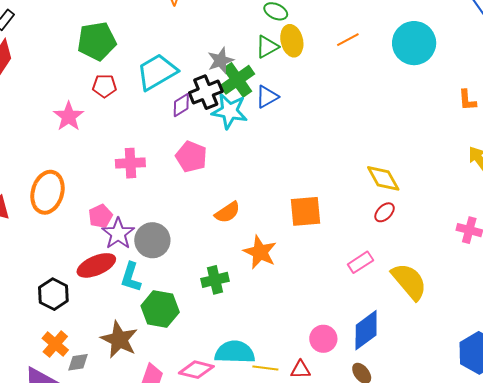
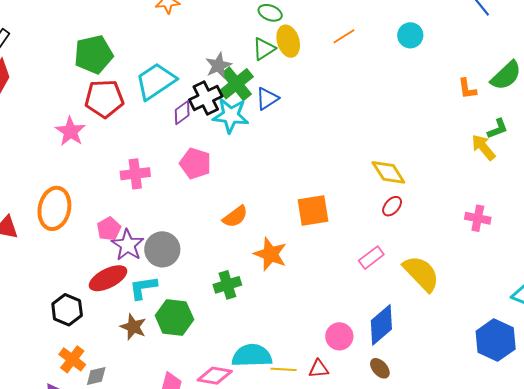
cyan circle: (414, 43) -> (410, 35), size x0.6
red pentagon: (104, 86) -> (104, 99), size x1.6
cyan L-shape: (131, 277) -> (143, 288), turned 68
brown star: (119, 340) -> (133, 327), moved, size x0.7

